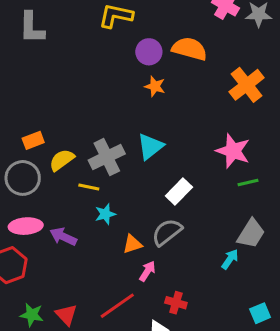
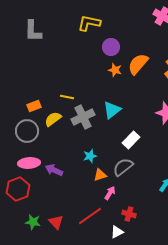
orange semicircle: (189, 49) -> (138, 64), moved, turned -65
yellow line: (89, 187) -> (67, 97), moved
cyan star: (105, 214) -> (90, 156), moved

